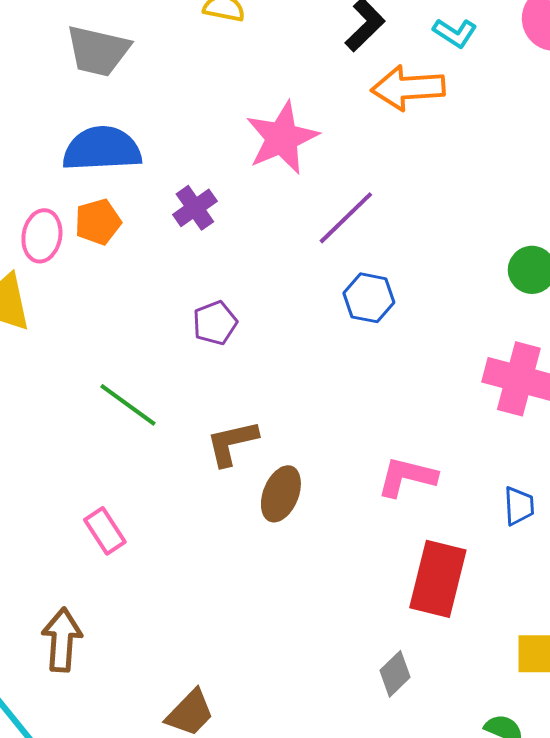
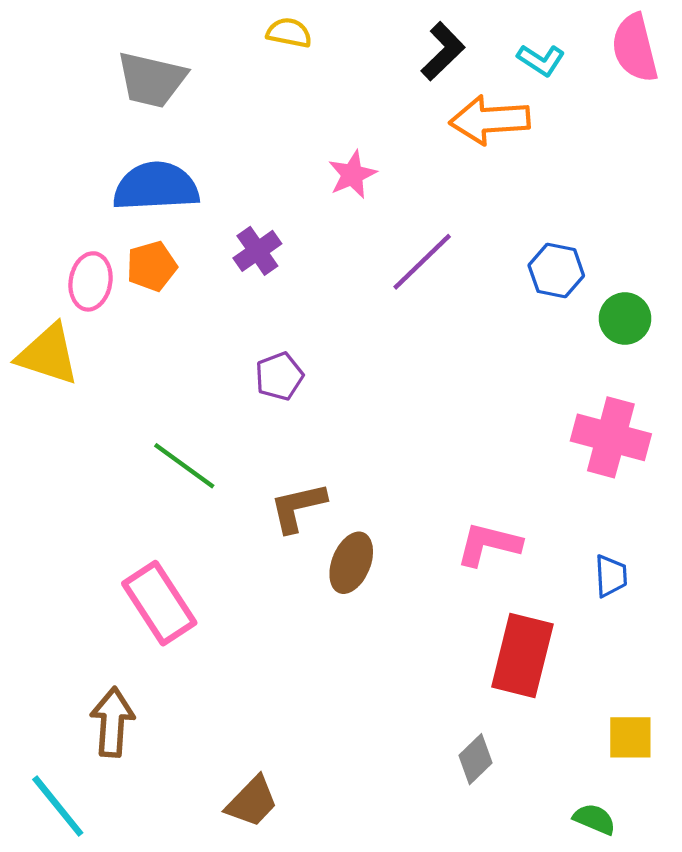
pink star: (282, 138) -> (352, 175), size x0.6
blue hexagon: (369, 298) -> (556, 270), moved
pink rectangle: (105, 531) -> (159, 603), size x1.6

